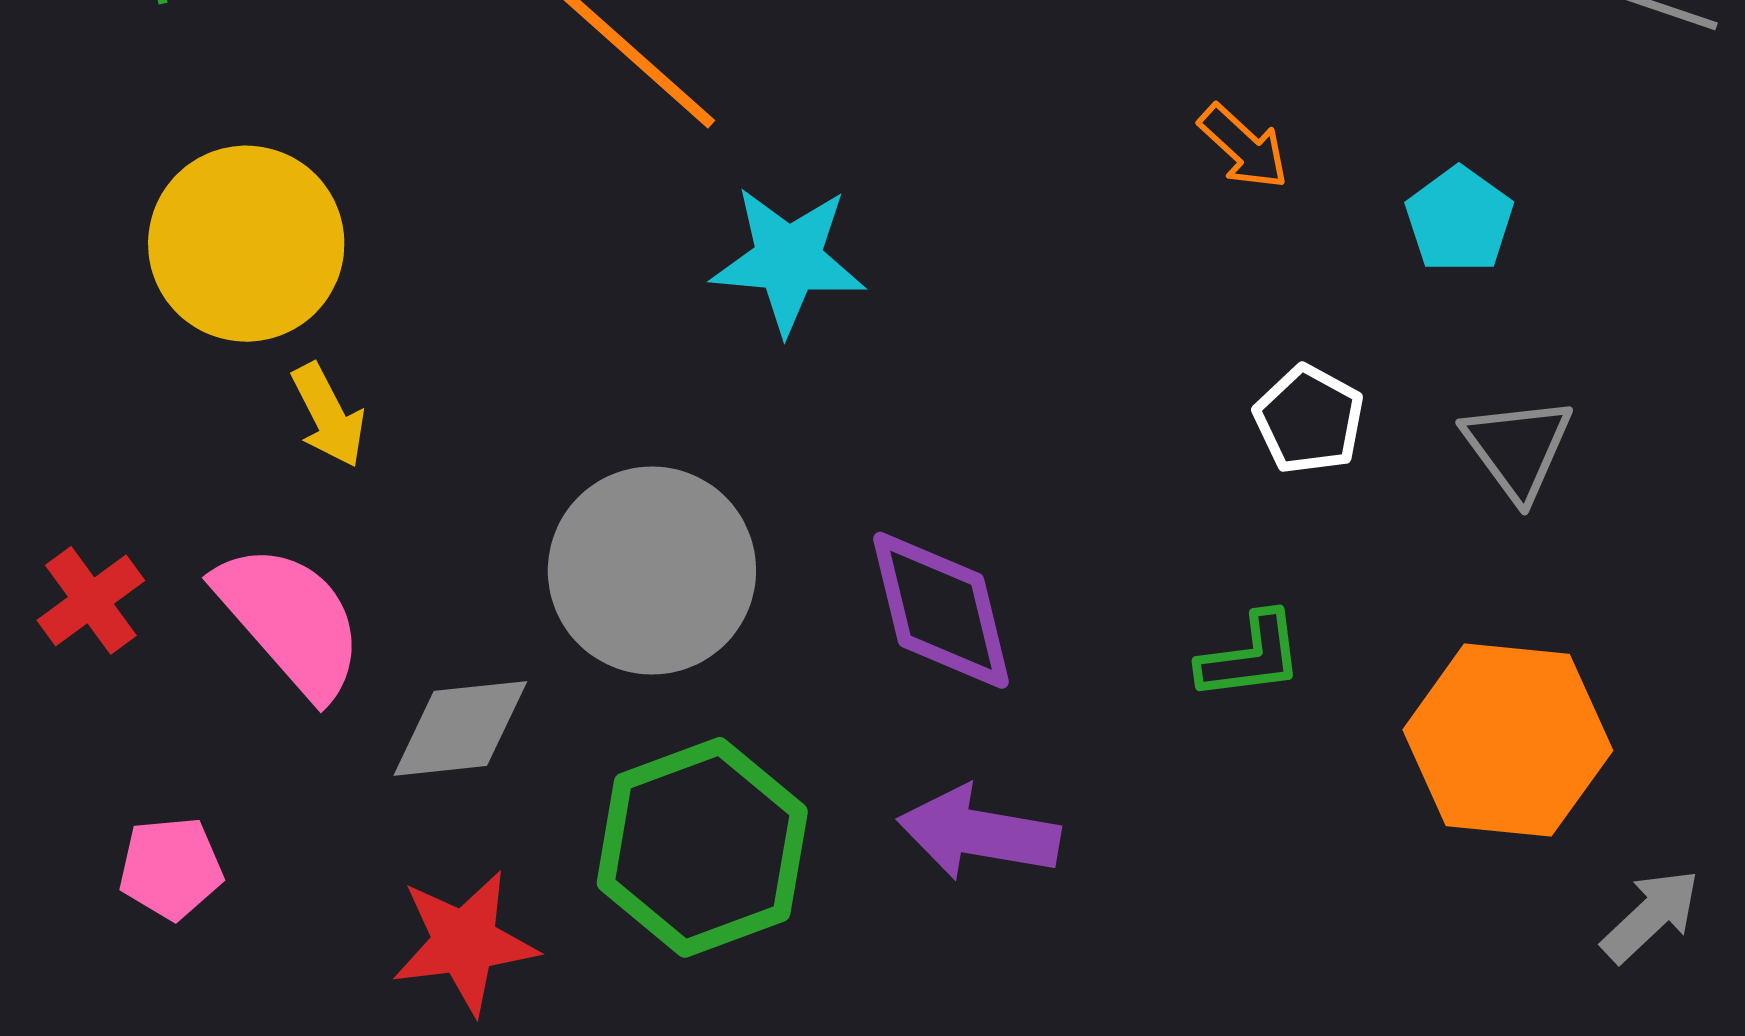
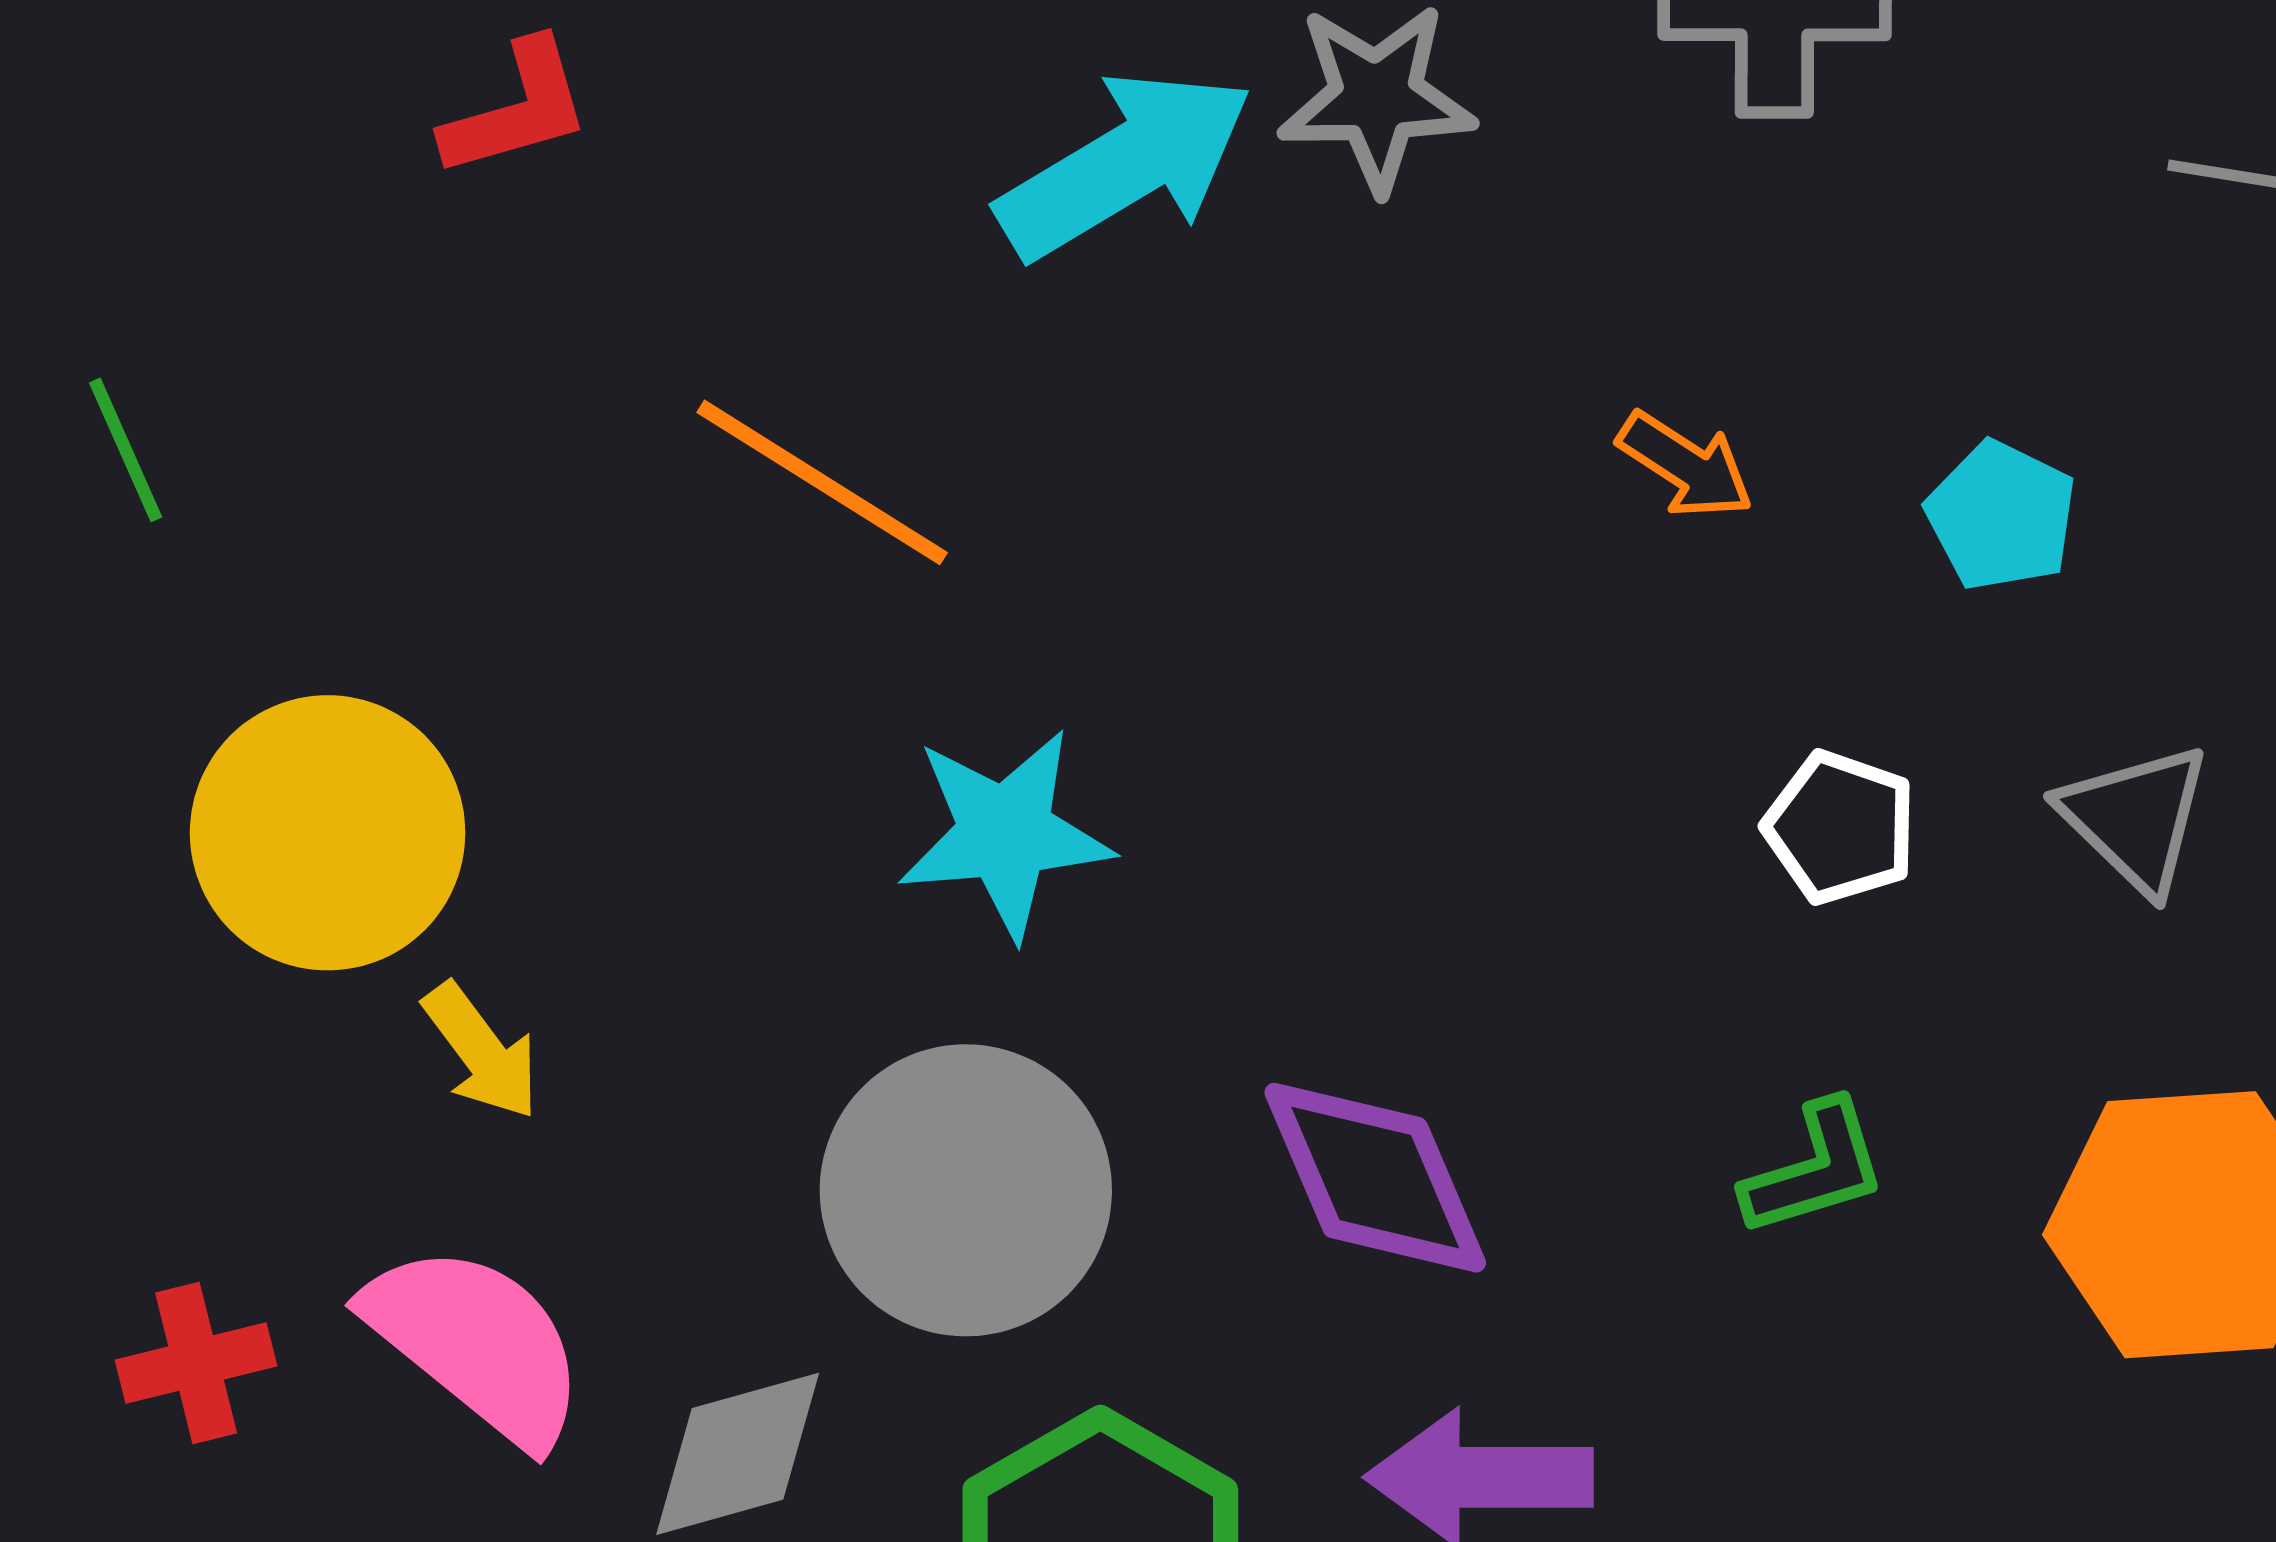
cyan star: (788, 260) -> (1005, 833), moved
red cross: (91, 600) -> (196, 1363), turned 32

